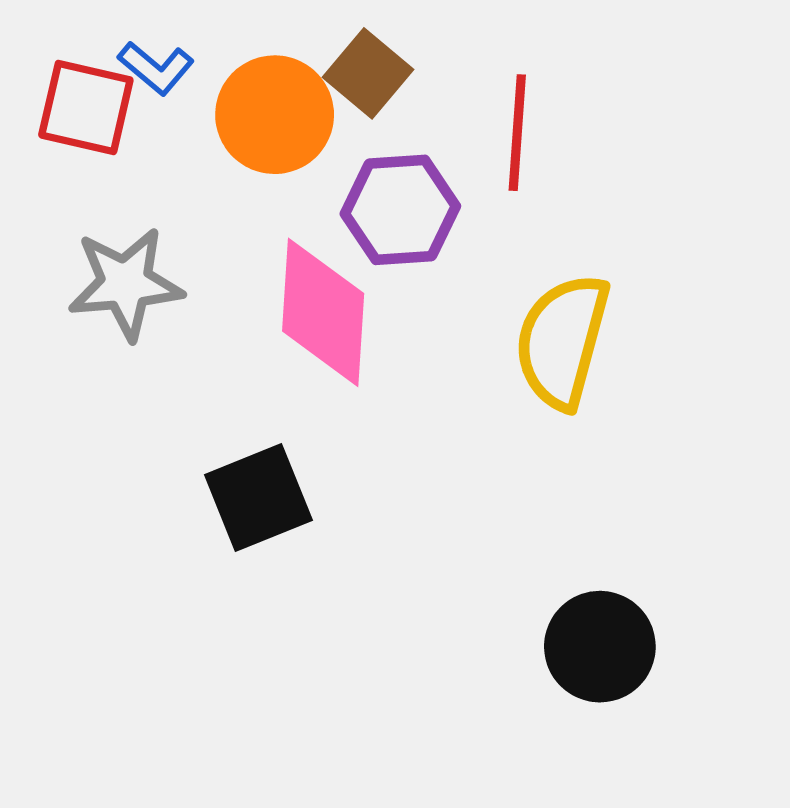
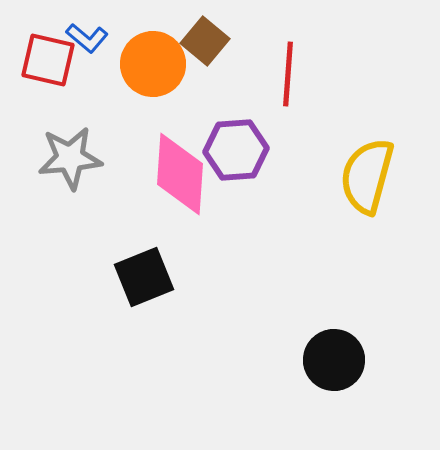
purple hexagon: (400, 210) -> (236, 150), moved
yellow semicircle: (562, 341) -> (367, 176), moved

